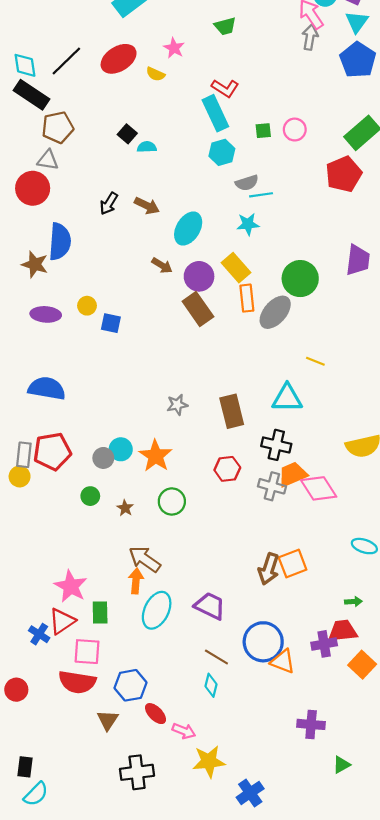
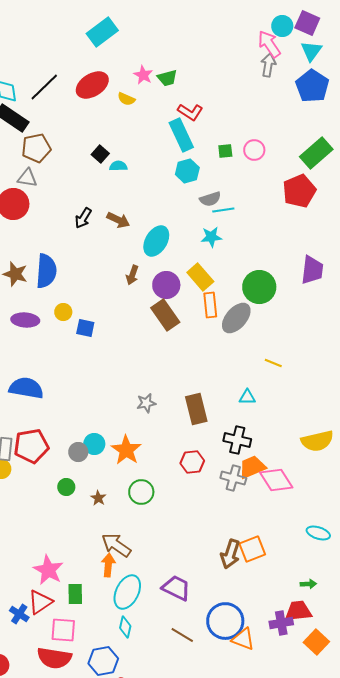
green trapezoid: (225, 26) -> (167, 78), moved
blue semicircle: (60, 242) -> (46, 271), moved
brown arrow: (162, 265) -> (132, 275), turned 78
cyan triangle: (287, 398) -> (247, 397), size x0.6
cyan diamond: (211, 685) -> (125, 627), moved

